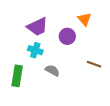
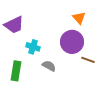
purple trapezoid: (37, 27) -> (14, 25), moved
purple circle: (67, 36) -> (72, 42), moved, size x1.5

